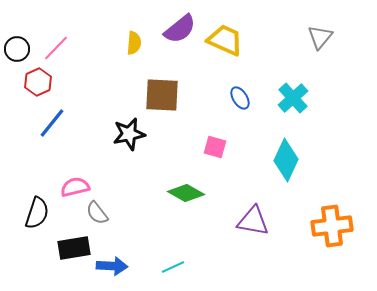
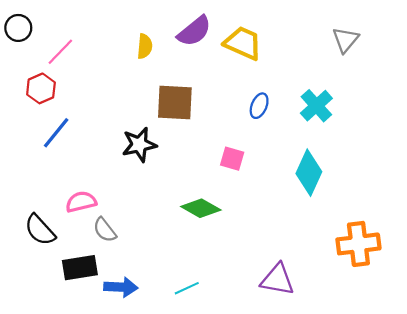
black circle: (17, 49) -> (18, 28), moved
blue ellipse: (240, 98) -> (259, 106), turned 55
black semicircle: (37, 213) -> (40, 230), turned 120
purple triangle: (253, 221) -> (277, 280), moved

